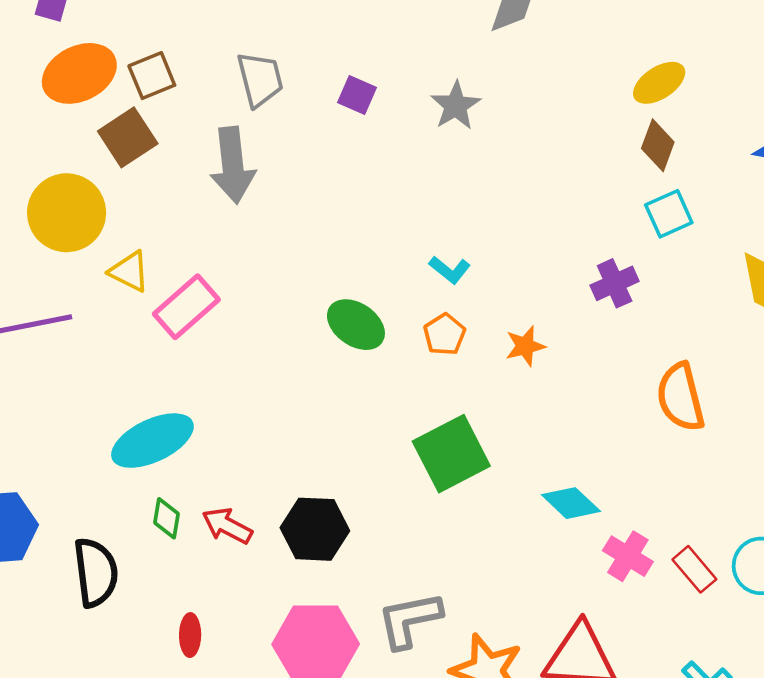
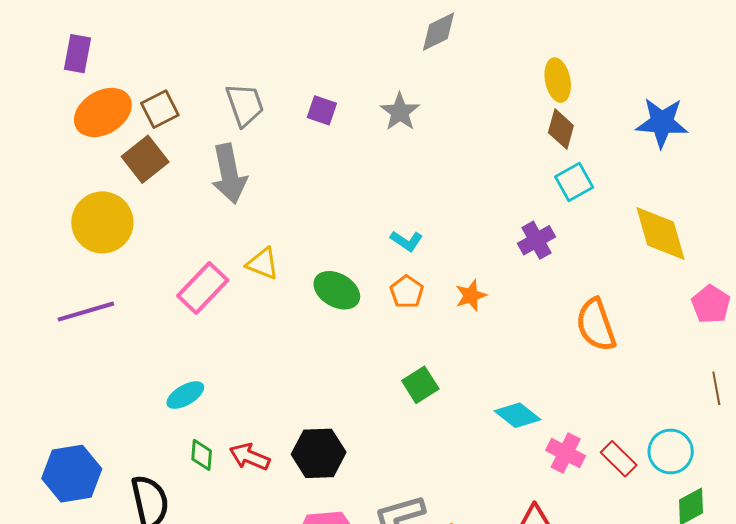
yellow ellipse: (659, 83) -> (558, 80), turned -63
yellow triangle: (129, 271) -> (263, 264), moved
cyan ellipse: (152, 441) -> (185, 395), size x0.6
green square: (451, 454) -> (420, 385), size x0.6

